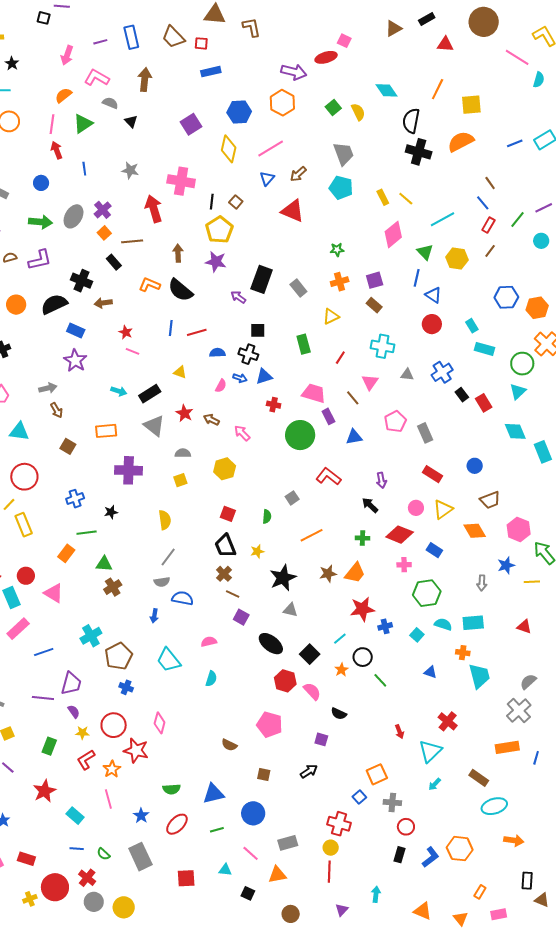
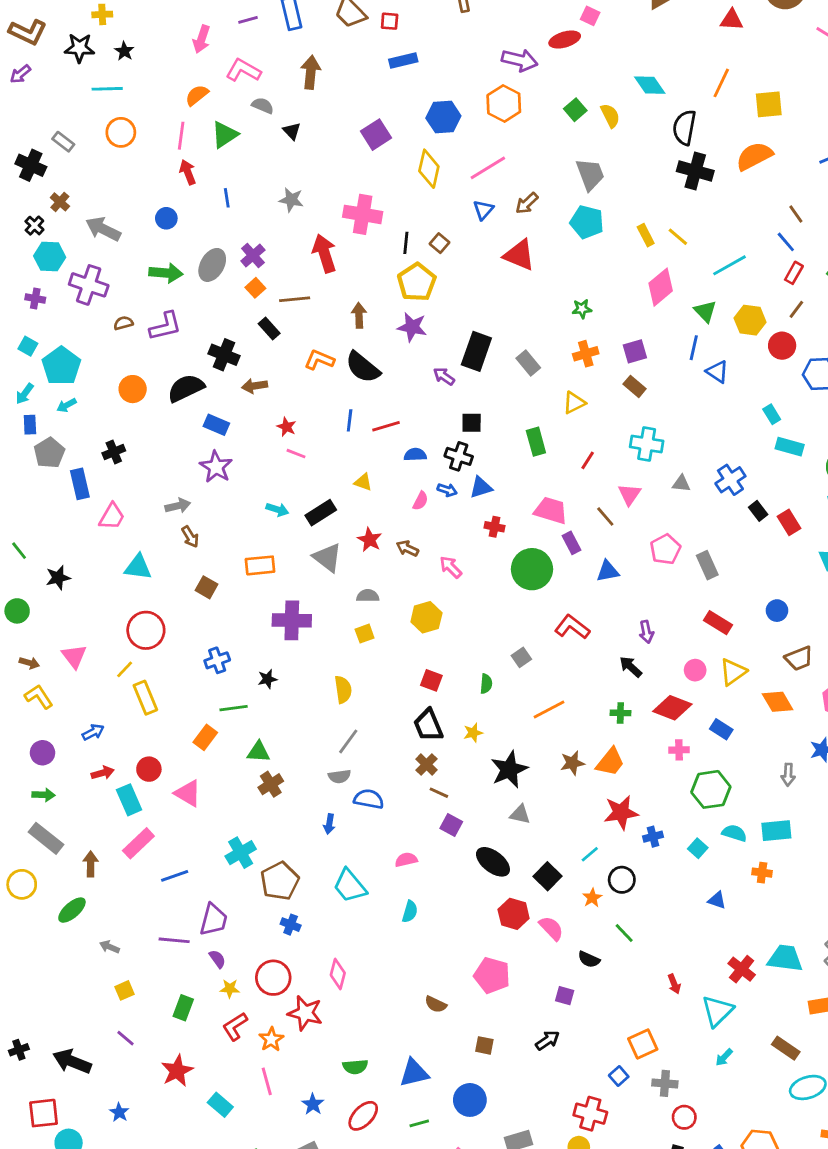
red circle: (432, 324) -> (782, 346), moved
cyan trapezoid: (479, 676) -> (785, 958), moved, turned -68
green line: (380, 680) -> (624, 933), moved

